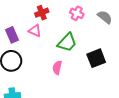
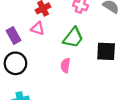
black square: (96, 58) -> (106, 51), turned 30

